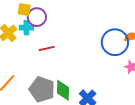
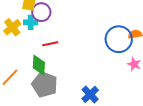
green diamond: (63, 90) -> (39, 65), moved

